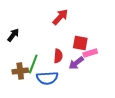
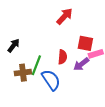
black arrow: (13, 35) -> (14, 45), moved
blue semicircle: (47, 78) -> (51, 80), turned -120

